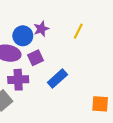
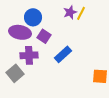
purple star: (41, 29) -> (70, 12), moved
purple square: (35, 58) -> (44, 36), turned -32

